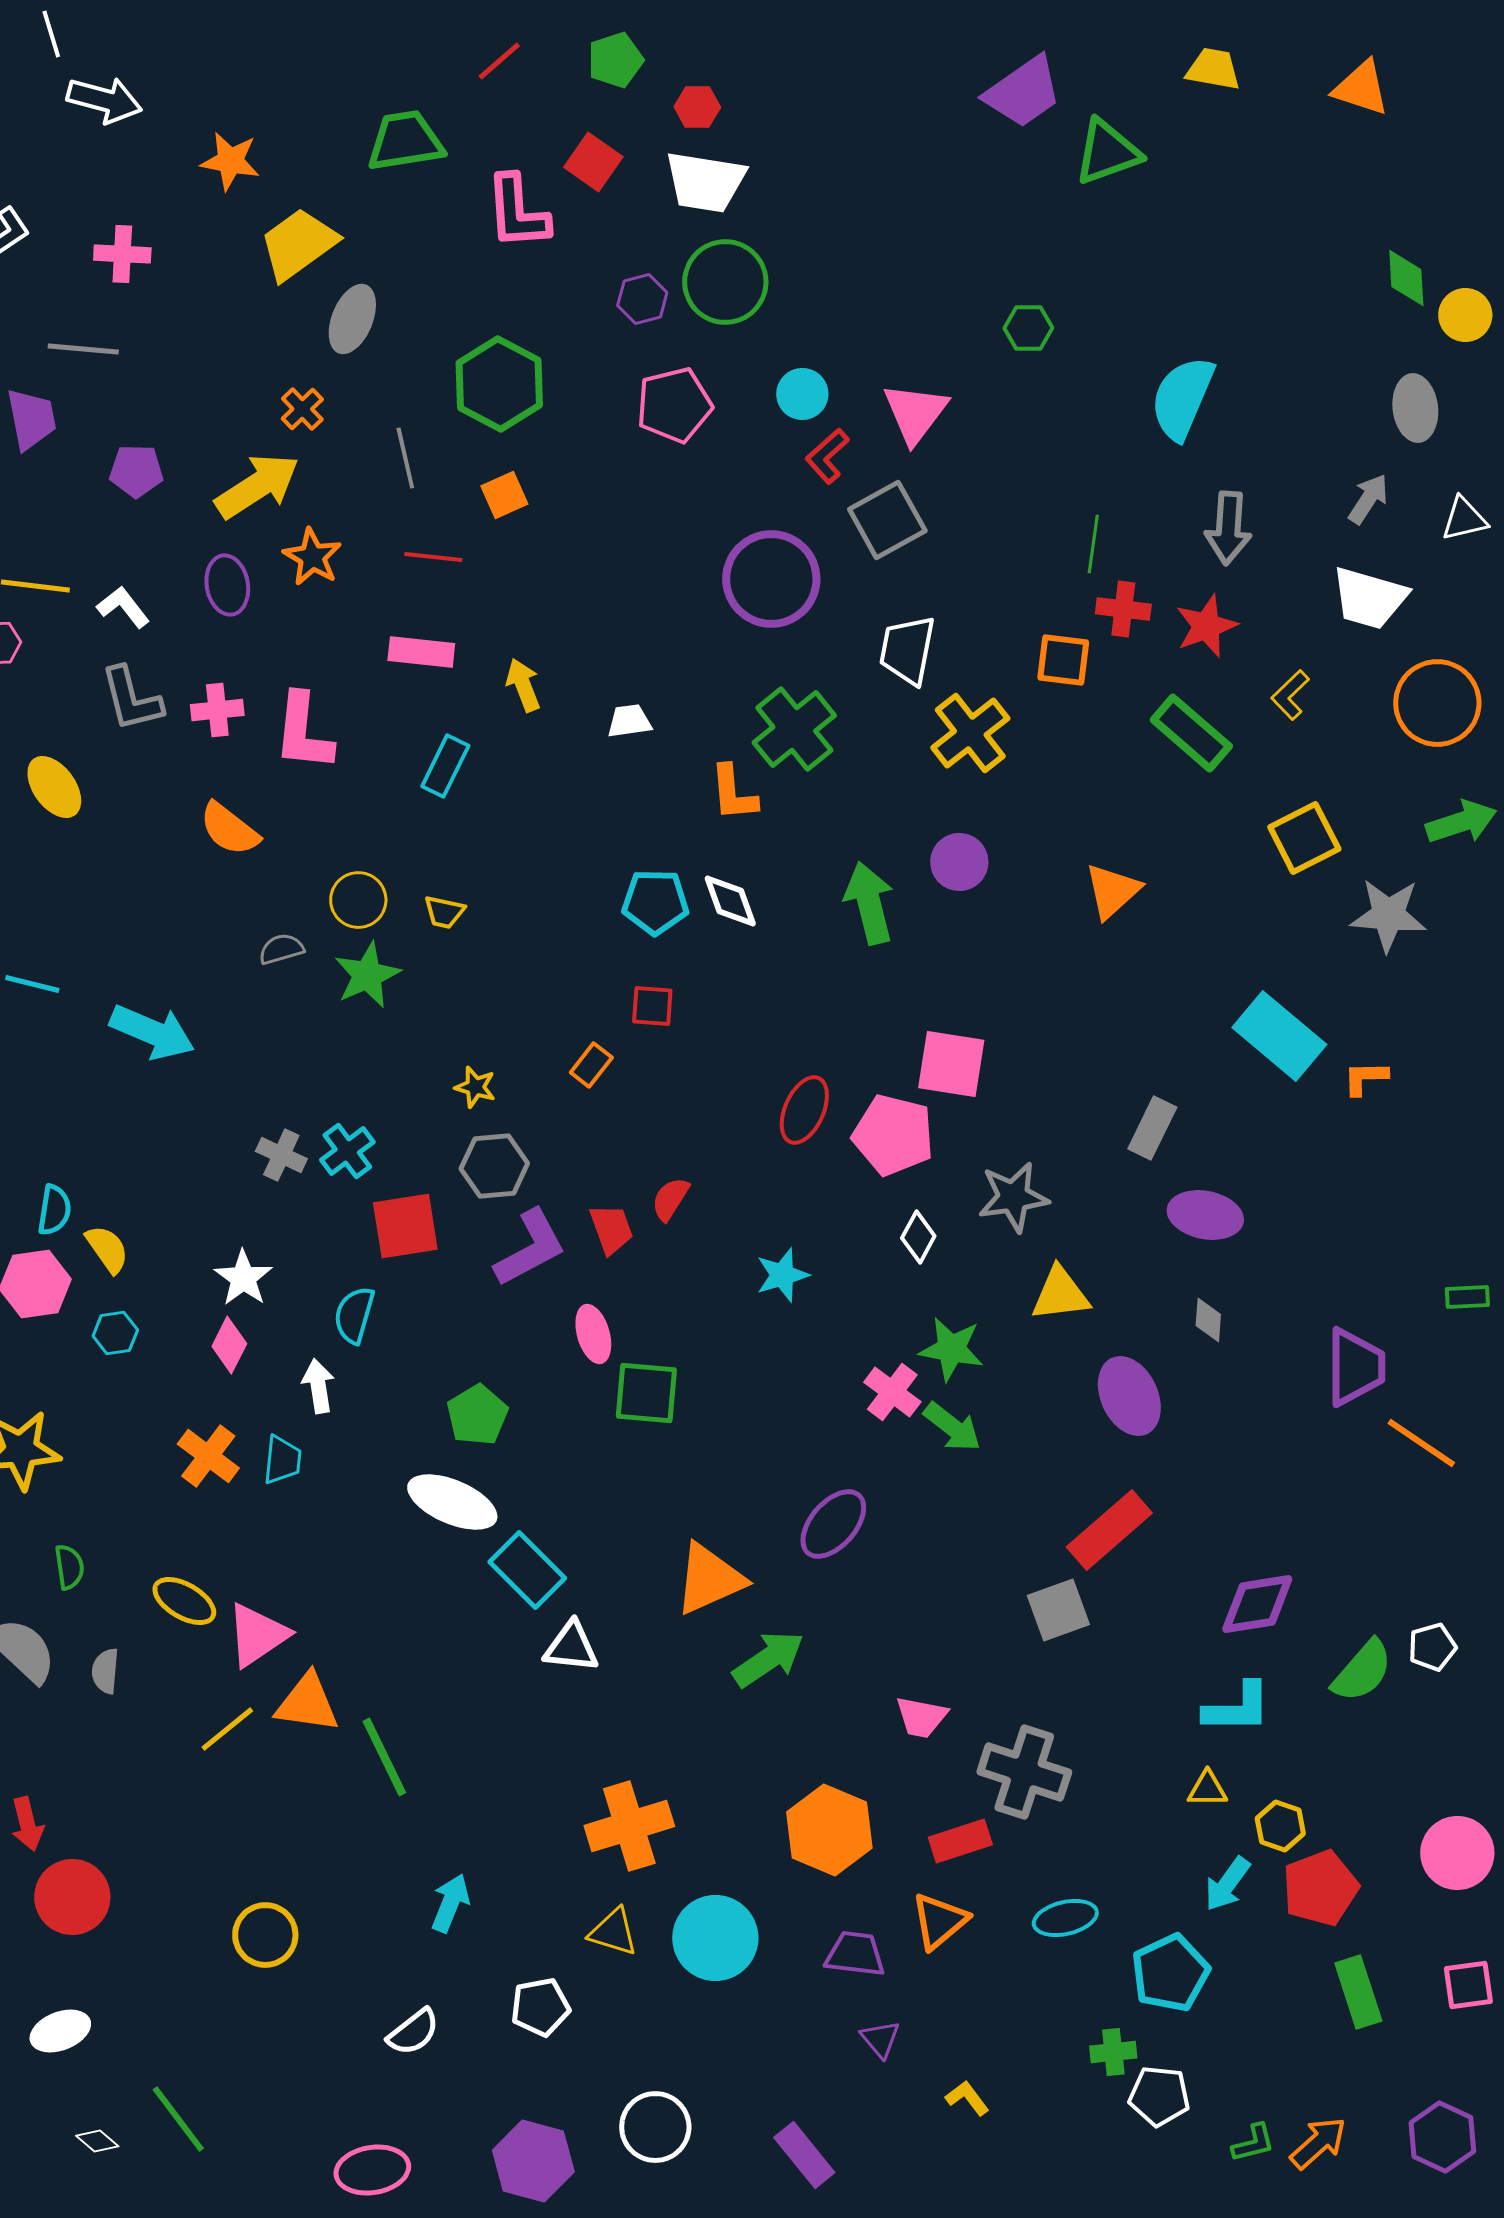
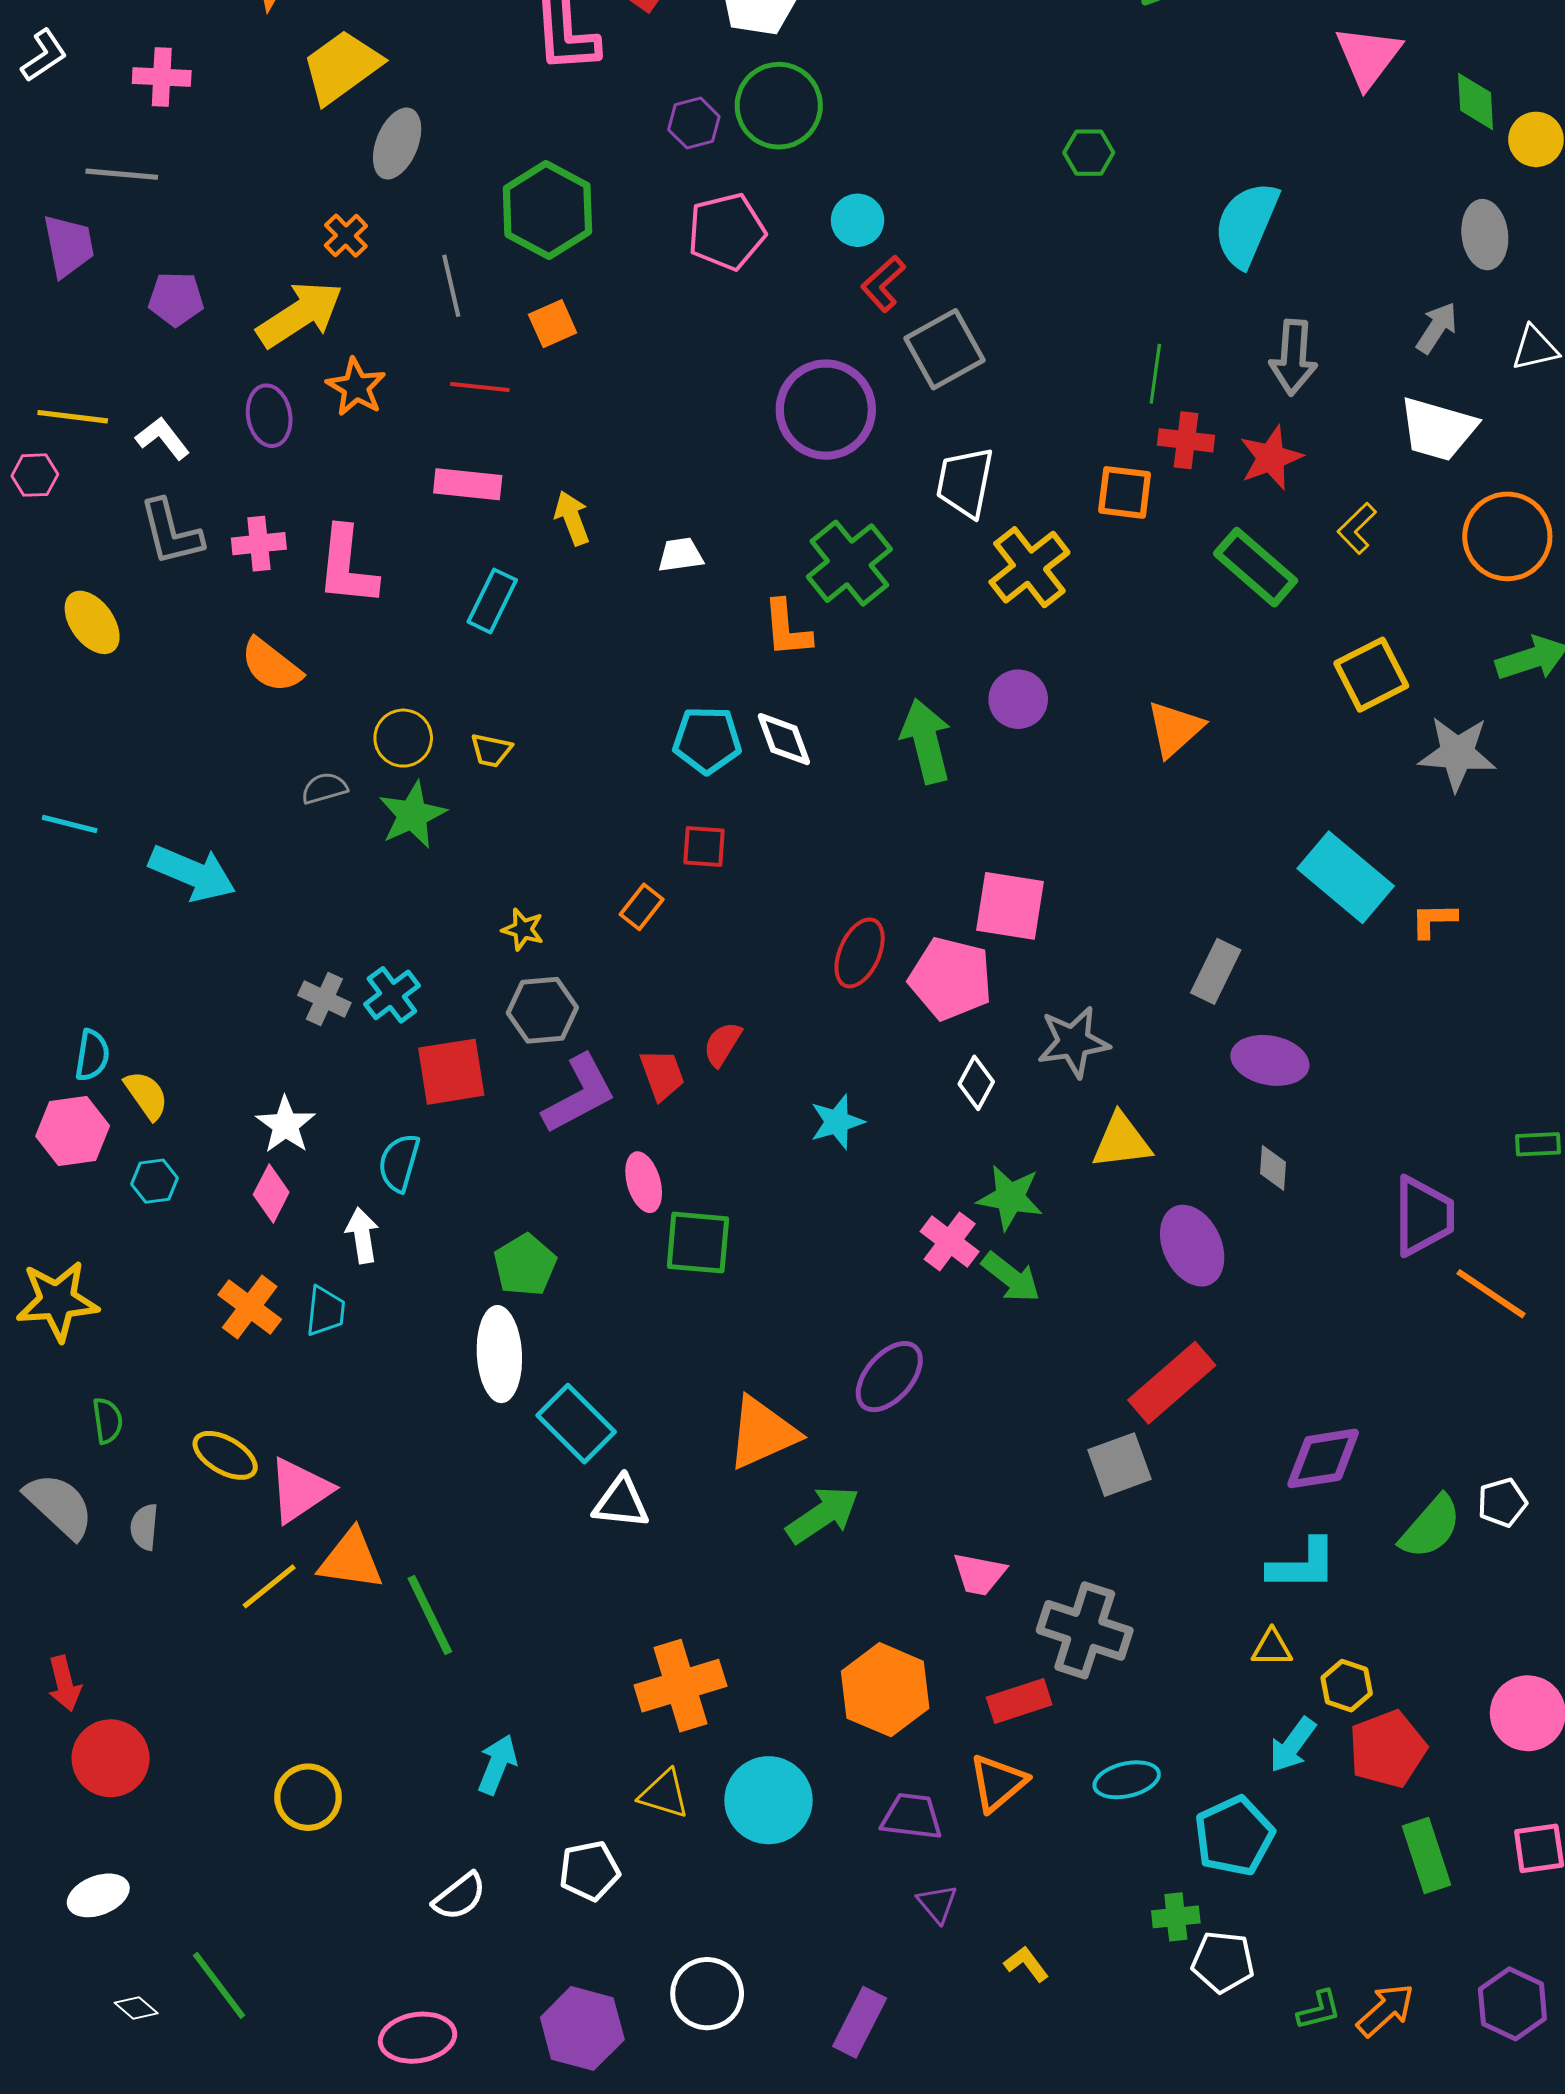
pink triangle: (915, 413) -> (1368, 57), moved
white ellipse: (452, 1502) -> (499, 1354), turned 64
purple rectangle: (804, 2155) -> (860, 2022), turned 66

